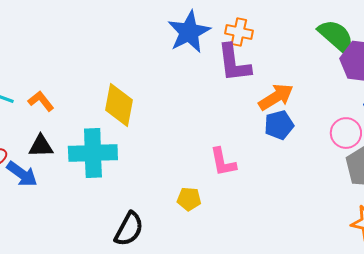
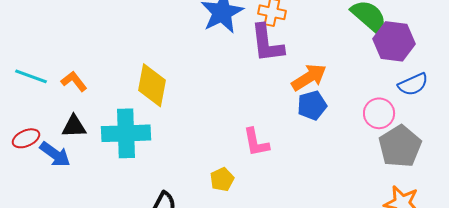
yellow pentagon: (189, 199) -> (222, 179), turned -30

